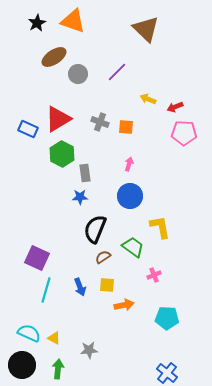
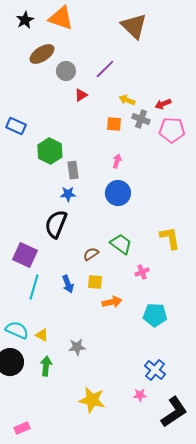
yellow arrow: (148, 99) -> (127, 100), moved
red triangle: (58, 119) -> (81, 95), moved, size x0.5
gray cross: (100, 122) -> (141, 119), moved
yellow L-shape: (160, 227) -> (170, 238), moved
black semicircle: (95, 229) -> (56, 224), moved

